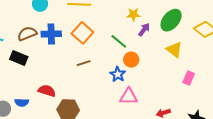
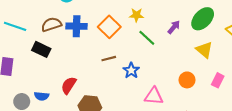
yellow star: (133, 15) -> (136, 15), moved
orange circle: (131, 60) -> (187, 80), moved
blue star: (118, 74) -> (131, 70), moved
red semicircle: (47, 91) -> (69, 85), turned -78

